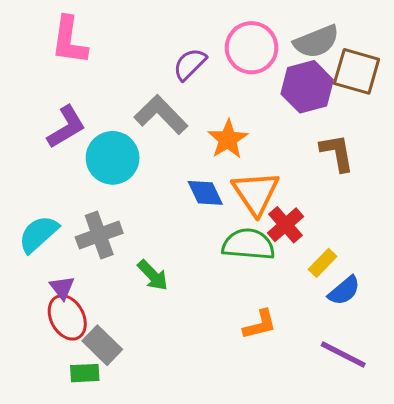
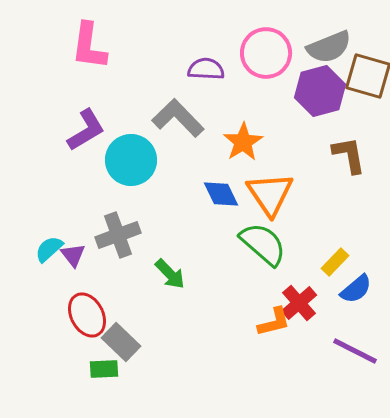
purple semicircle: (190, 64) -> (206, 69), turned 48
red cross: (285, 225) -> (299, 303), moved
cyan semicircle: (38, 234) -> (49, 249), moved, size x0.7
green semicircle: (248, 244) -> (263, 244), turned 36
purple triangle: (62, 288) -> (73, 255), moved

